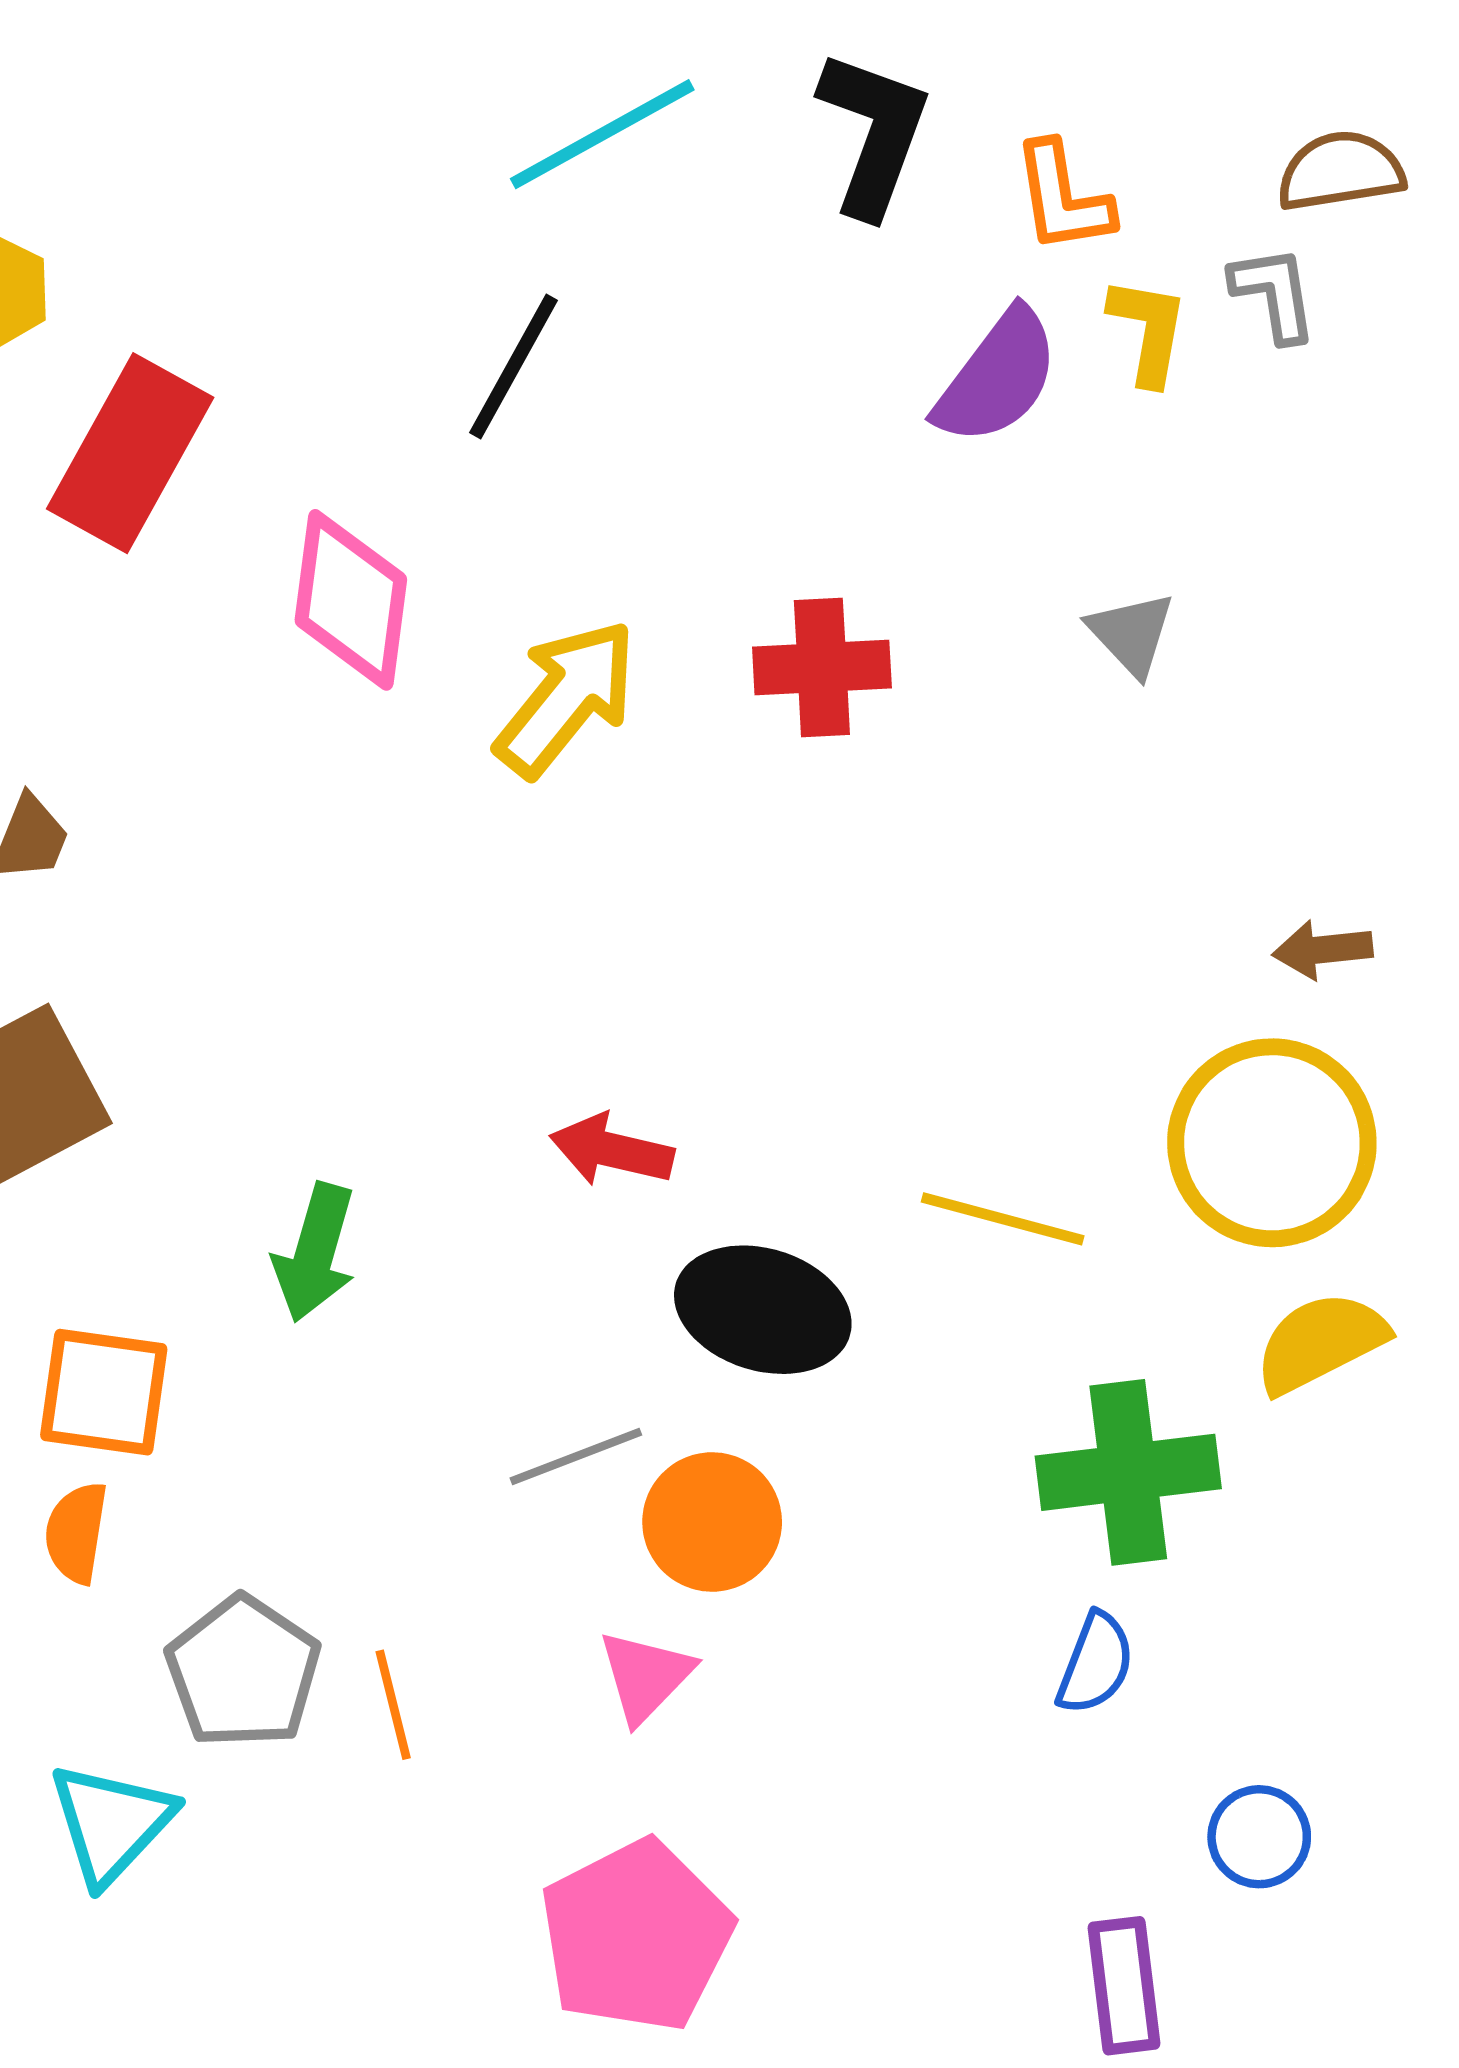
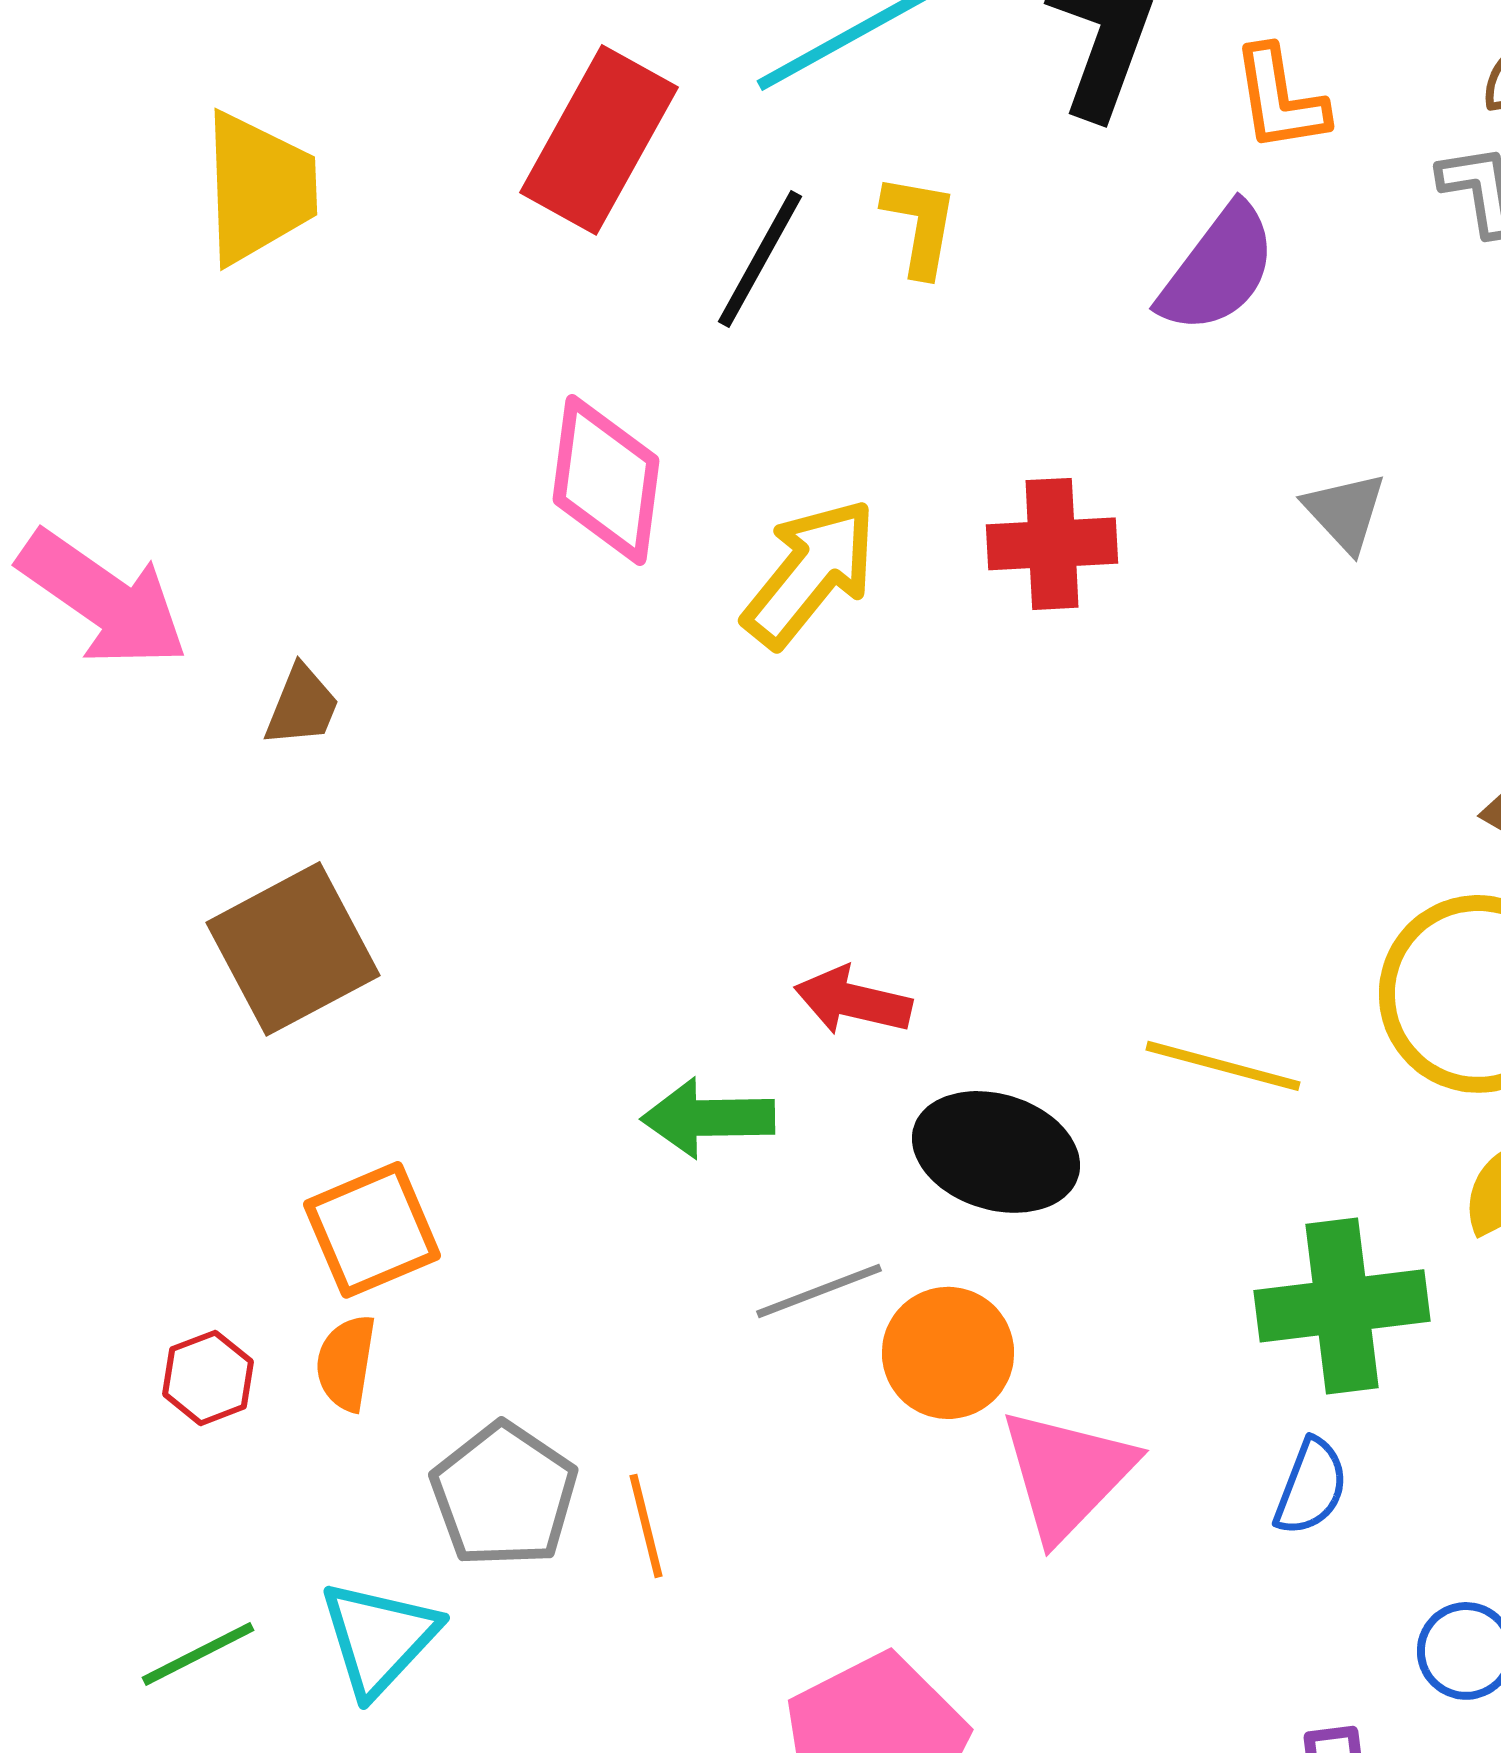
yellow L-shape: (1148, 331) -> (920, 225), moved
red rectangle: (130, 453) -> (599, 140), moved
green arrow: (315, 1253) -> (708, 1118), moved, turned 73
orange square: (104, 1392) -> (372, 1230), turned -31
pink triangle: (646, 1676) -> (1067, 1474), moved, size x1.5

